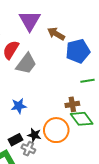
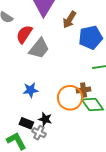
brown arrow: (56, 34) -> (69, 20), turned -90
orange circle: (56, 130) -> (70, 98), moved
black rectangle: (15, 140) -> (26, 123), turned 48

